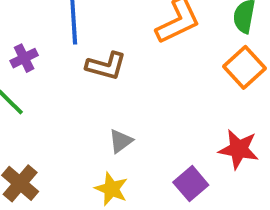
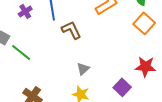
purple cross: (24, 58) -> (25, 11), moved
brown L-shape: (106, 66) -> (71, 30), turned -125

